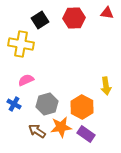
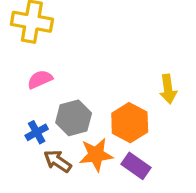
blue cross: (14, 104) -> (37, 132), moved, turned 32

